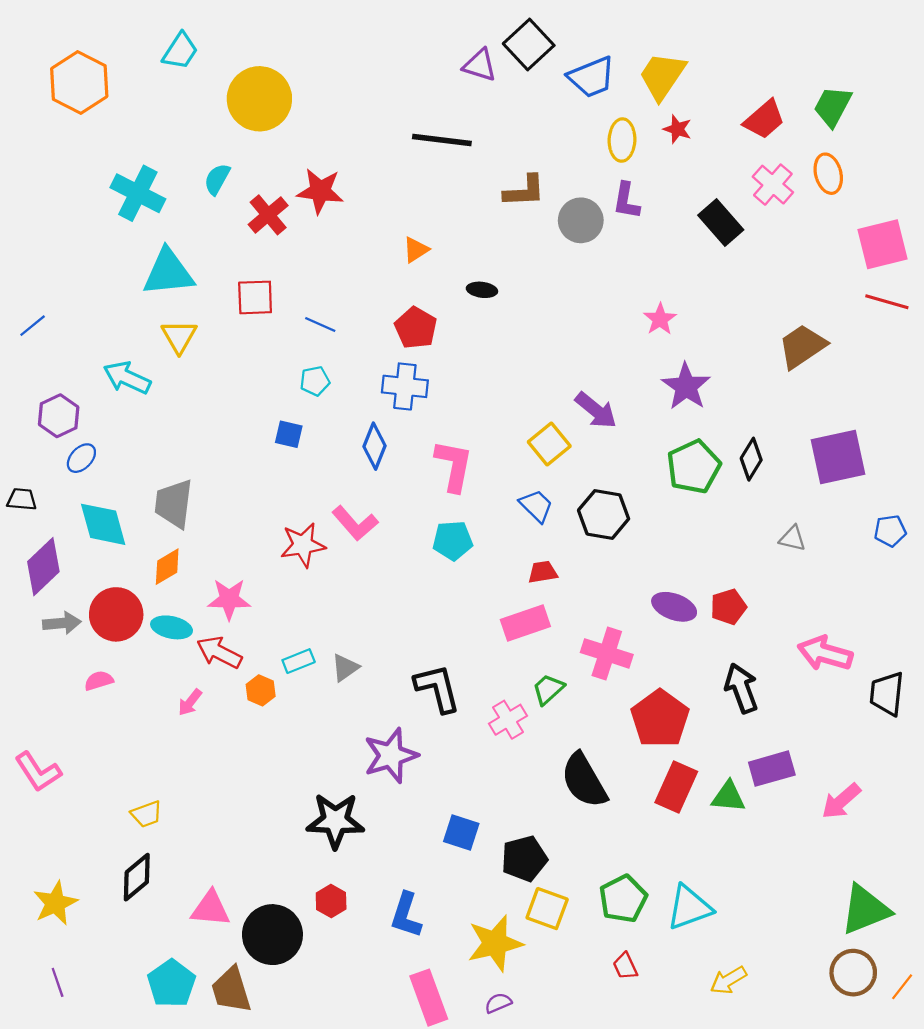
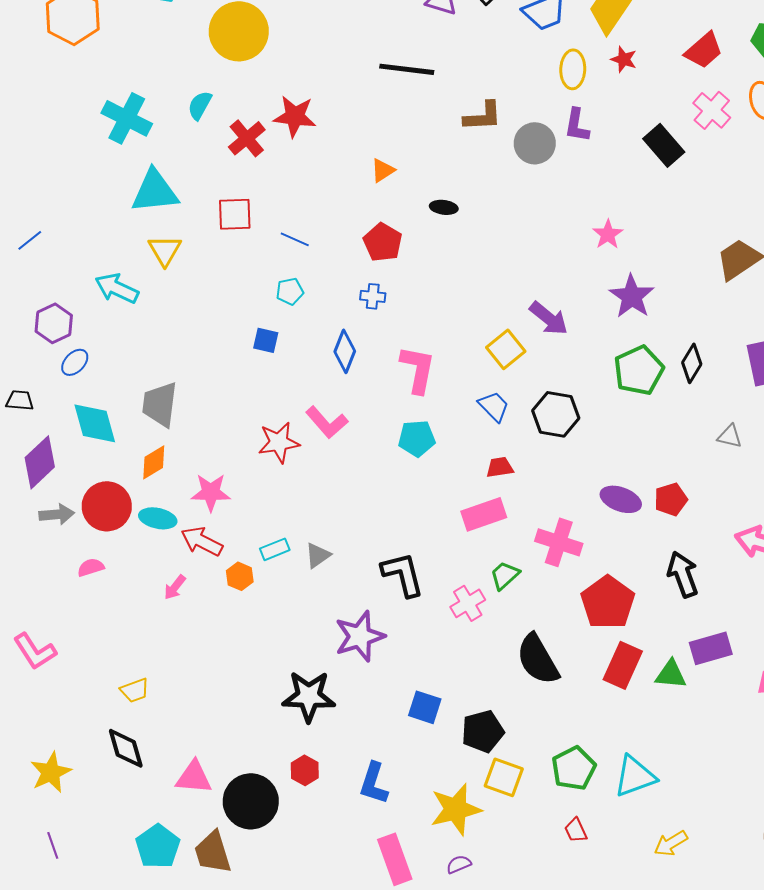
blue cross: (405, 386) -> (373, 296), size x0.6
black diamond: (137, 877) -> (126, 748), turned -66

